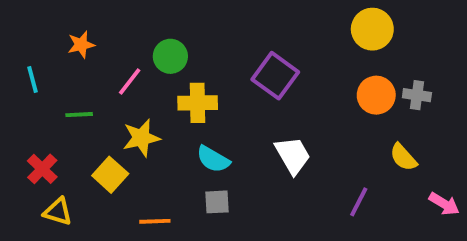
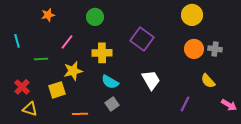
orange star: (81, 45) -> (48, 15), moved
green circle: (170, 56) -> (95, 17), moved
yellow square: (110, 175) -> (57, 90), turned 30
gray square: (217, 202) -> (112, 104), turned -32

